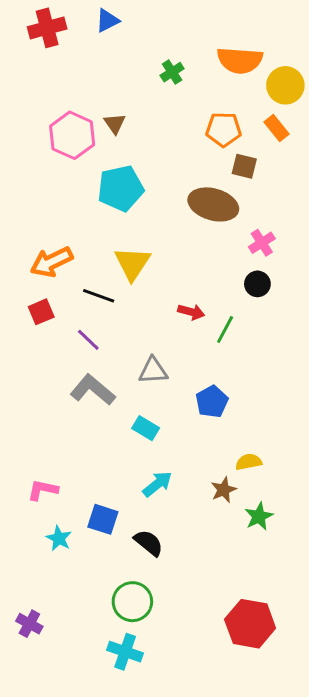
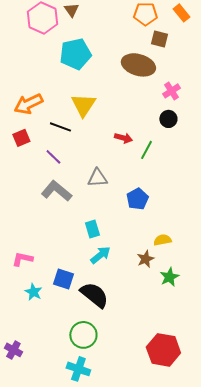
cyan rectangle: (146, 428) -> (92, 229), moved, turned 42
black semicircle: (149, 543) -> (94, 295), size x1.4

